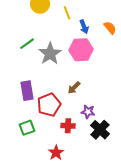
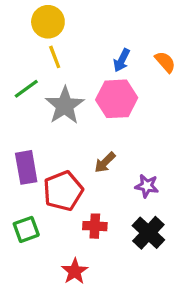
yellow line: (67, 13) -> (55, 57), moved
blue arrow: (84, 27) -> (122, 60), turned 48
purple star: (88, 112) -> (147, 186), moved

